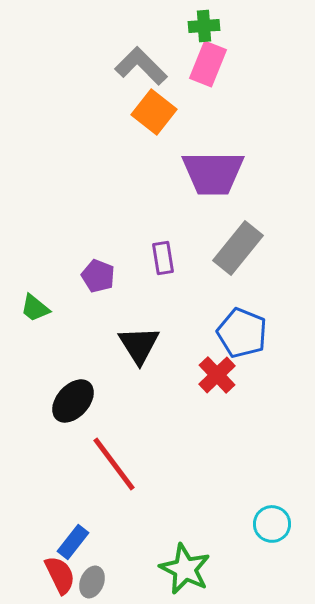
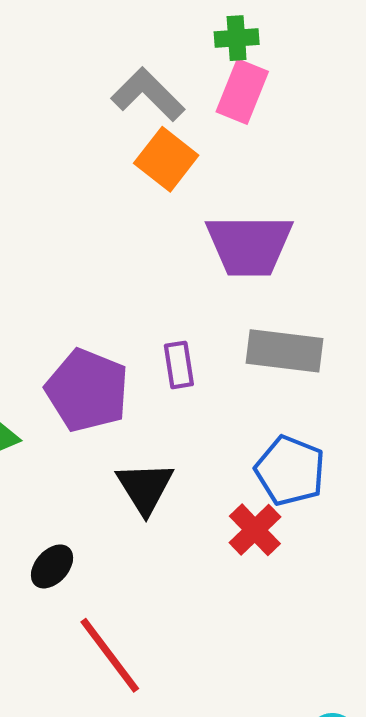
gray rectangle: (238, 248) -> (284, 351), turned 58
purple pentagon: (98, 276) -> (87, 390), size x1.8
black ellipse: (73, 401) -> (52, 566), size x0.7

